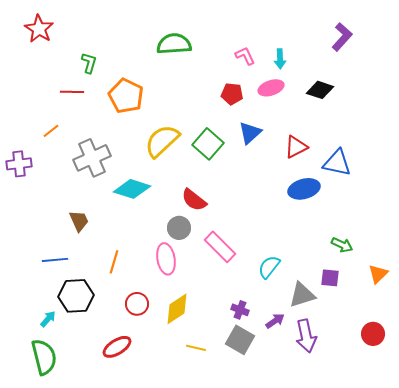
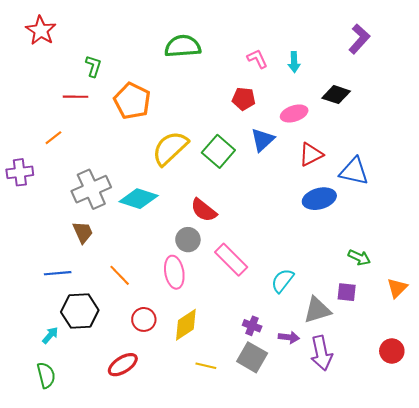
pink ellipse: (271, 88) -> (294, 113), moved
gray cross: (92, 158) -> (91, 189), moved
orange line: (114, 262) -> (120, 275), turned -60
purple arrow: (275, 321) -> (289, 337), turned 42
green semicircle: (44, 357) -> (46, 375), size x0.7

